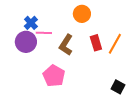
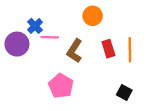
purple circle: (26, 42) -> (17, 44), moved
orange line: (115, 44) -> (130, 50), turned -30
black square: (118, 87) -> (124, 93), moved

